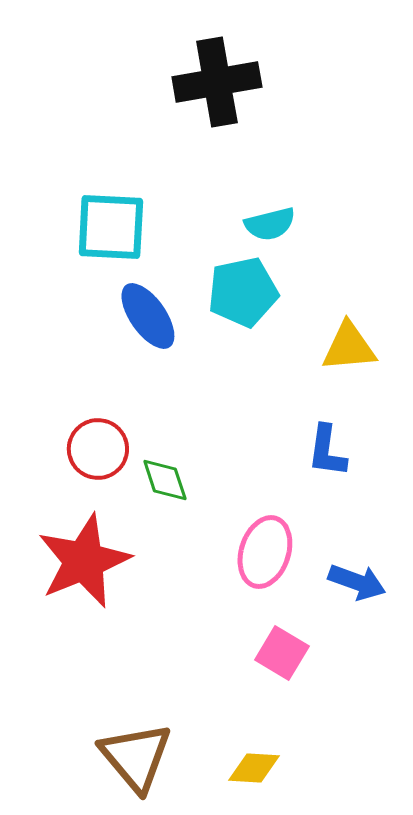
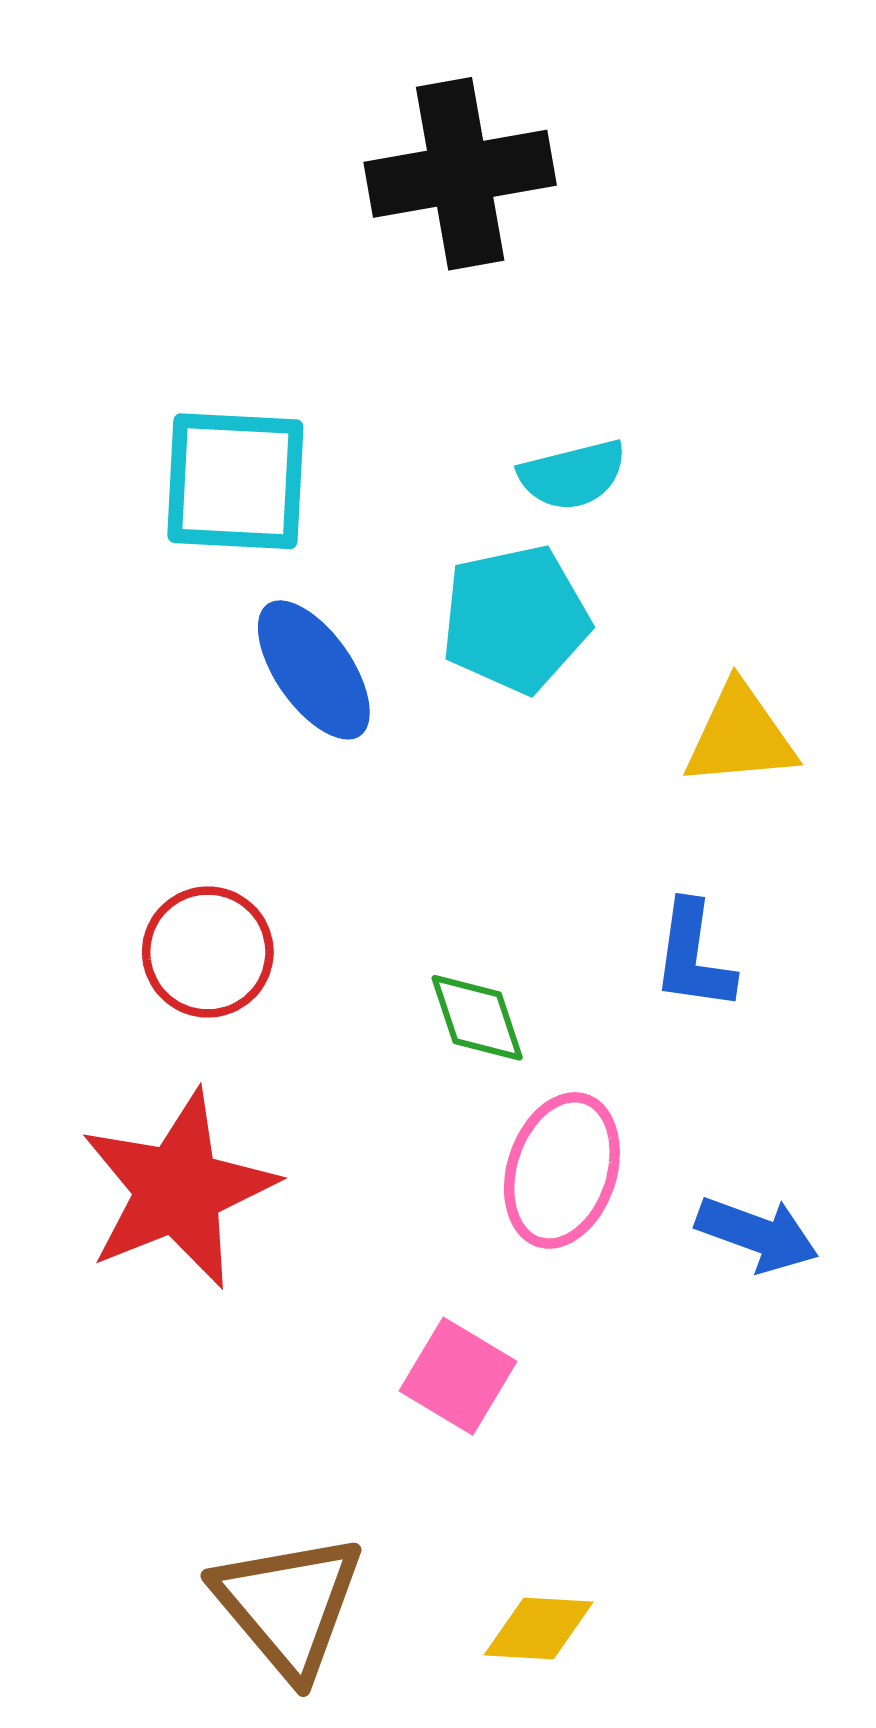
green diamond: (165, 480) -> (477, 1018), moved
pink square: (282, 653) -> (458, 1376), moved

